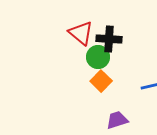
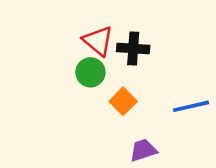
green circle: (98, 57) -> (90, 72), moved

